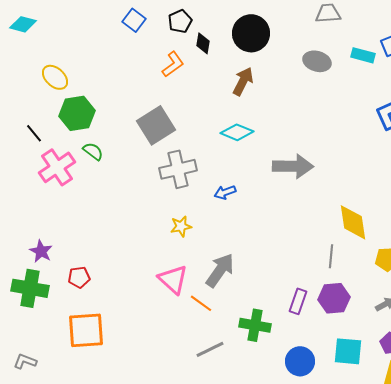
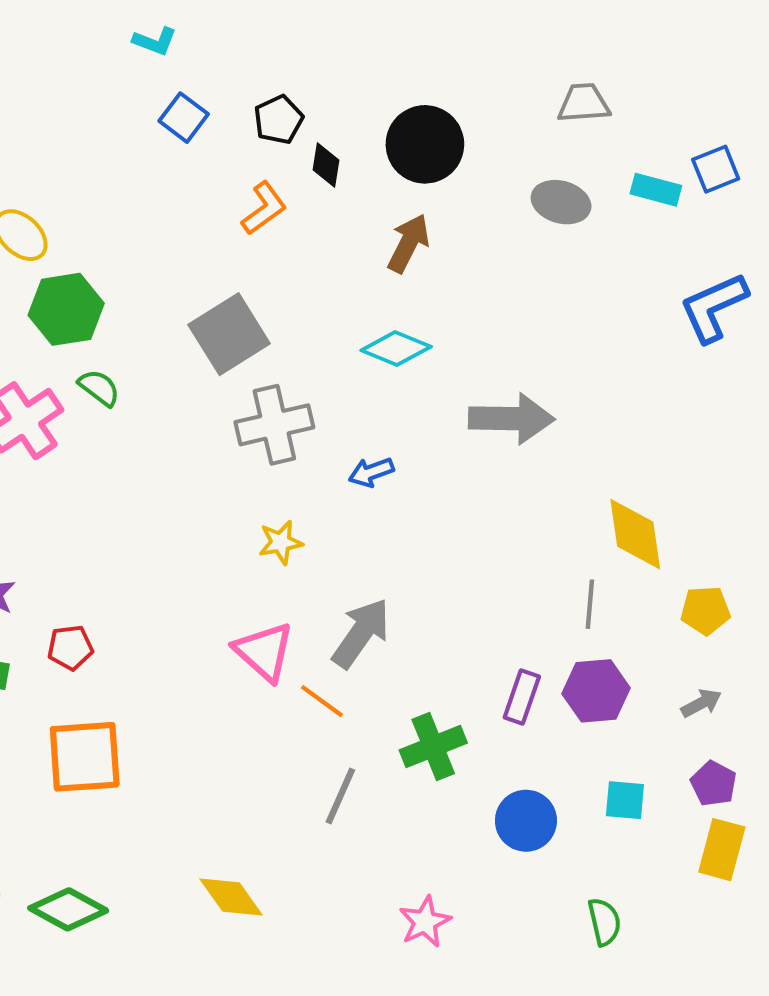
green cross: (255, 325) -> (433, 746), turned -32
gray line: (210, 349) -> (340, 796), turned -40
cyan square: (348, 351) -> (625, 800), size x0.7

